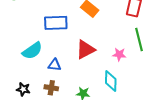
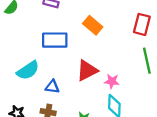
pink star: (119, 54) -> (112, 81), moved

